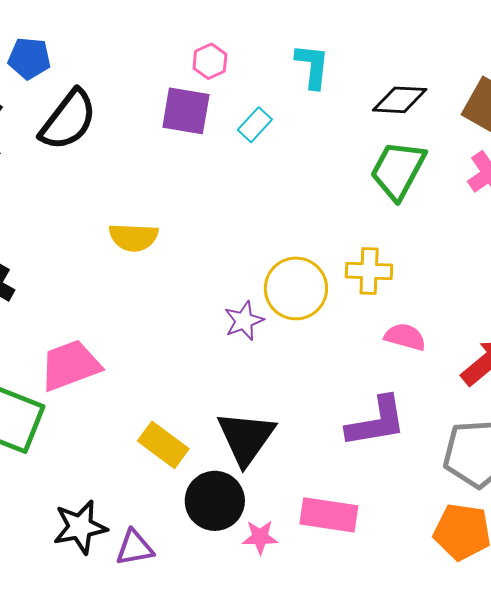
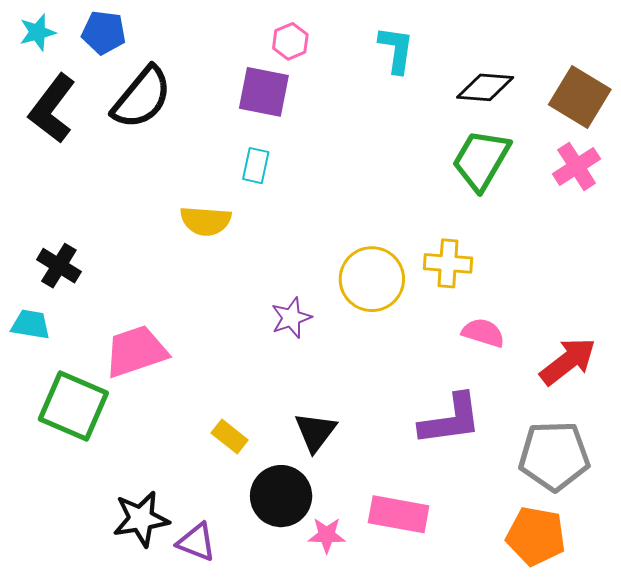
cyan rectangle: (255, 125) -> (256, 166), moved, turned -32
purple star: (244, 321) -> (291, 318), moved
black triangle: (246, 438) -> (315, 432), size x0.7
yellow rectangle: (163, 445) -> (230, 437), size x0.7
purple triangle: (134, 548) -> (196, 542), turned 30

